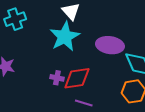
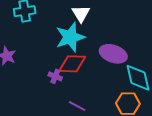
red diamond: (77, 78) -> (72, 64), moved

